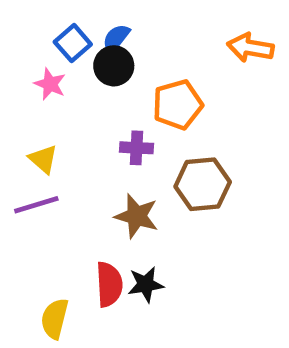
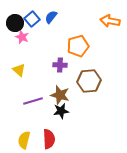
black circle: (114, 66) -> (15, 23), moved
purple line: (36, 205) -> (33, 101), moved
red semicircle: (109, 284) -> (49, 139), moved
black star: (146, 284) -> (61, 111), moved

